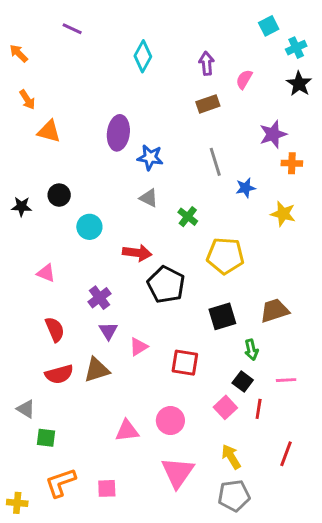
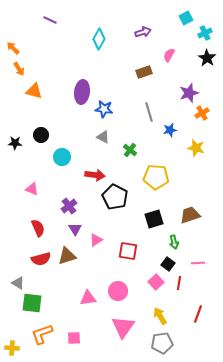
orange arrow: (19, 53) -> (13, 48), moved
purple arrow: (207, 63) -> (143, 32), moved, turned 77
orange cross: (292, 163) -> (202, 113), turned -32
green square: (46, 438) -> (32, 303), size x1.5

